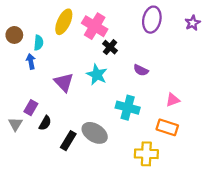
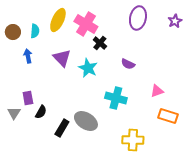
cyan semicircle: (39, 43) -> (35, 31), moved
purple triangle: (64, 82) -> (62, 58), moved
purple rectangle: (31, 108) -> (28, 98), turned -40
orange rectangle: (167, 127) -> (168, 116), moved

